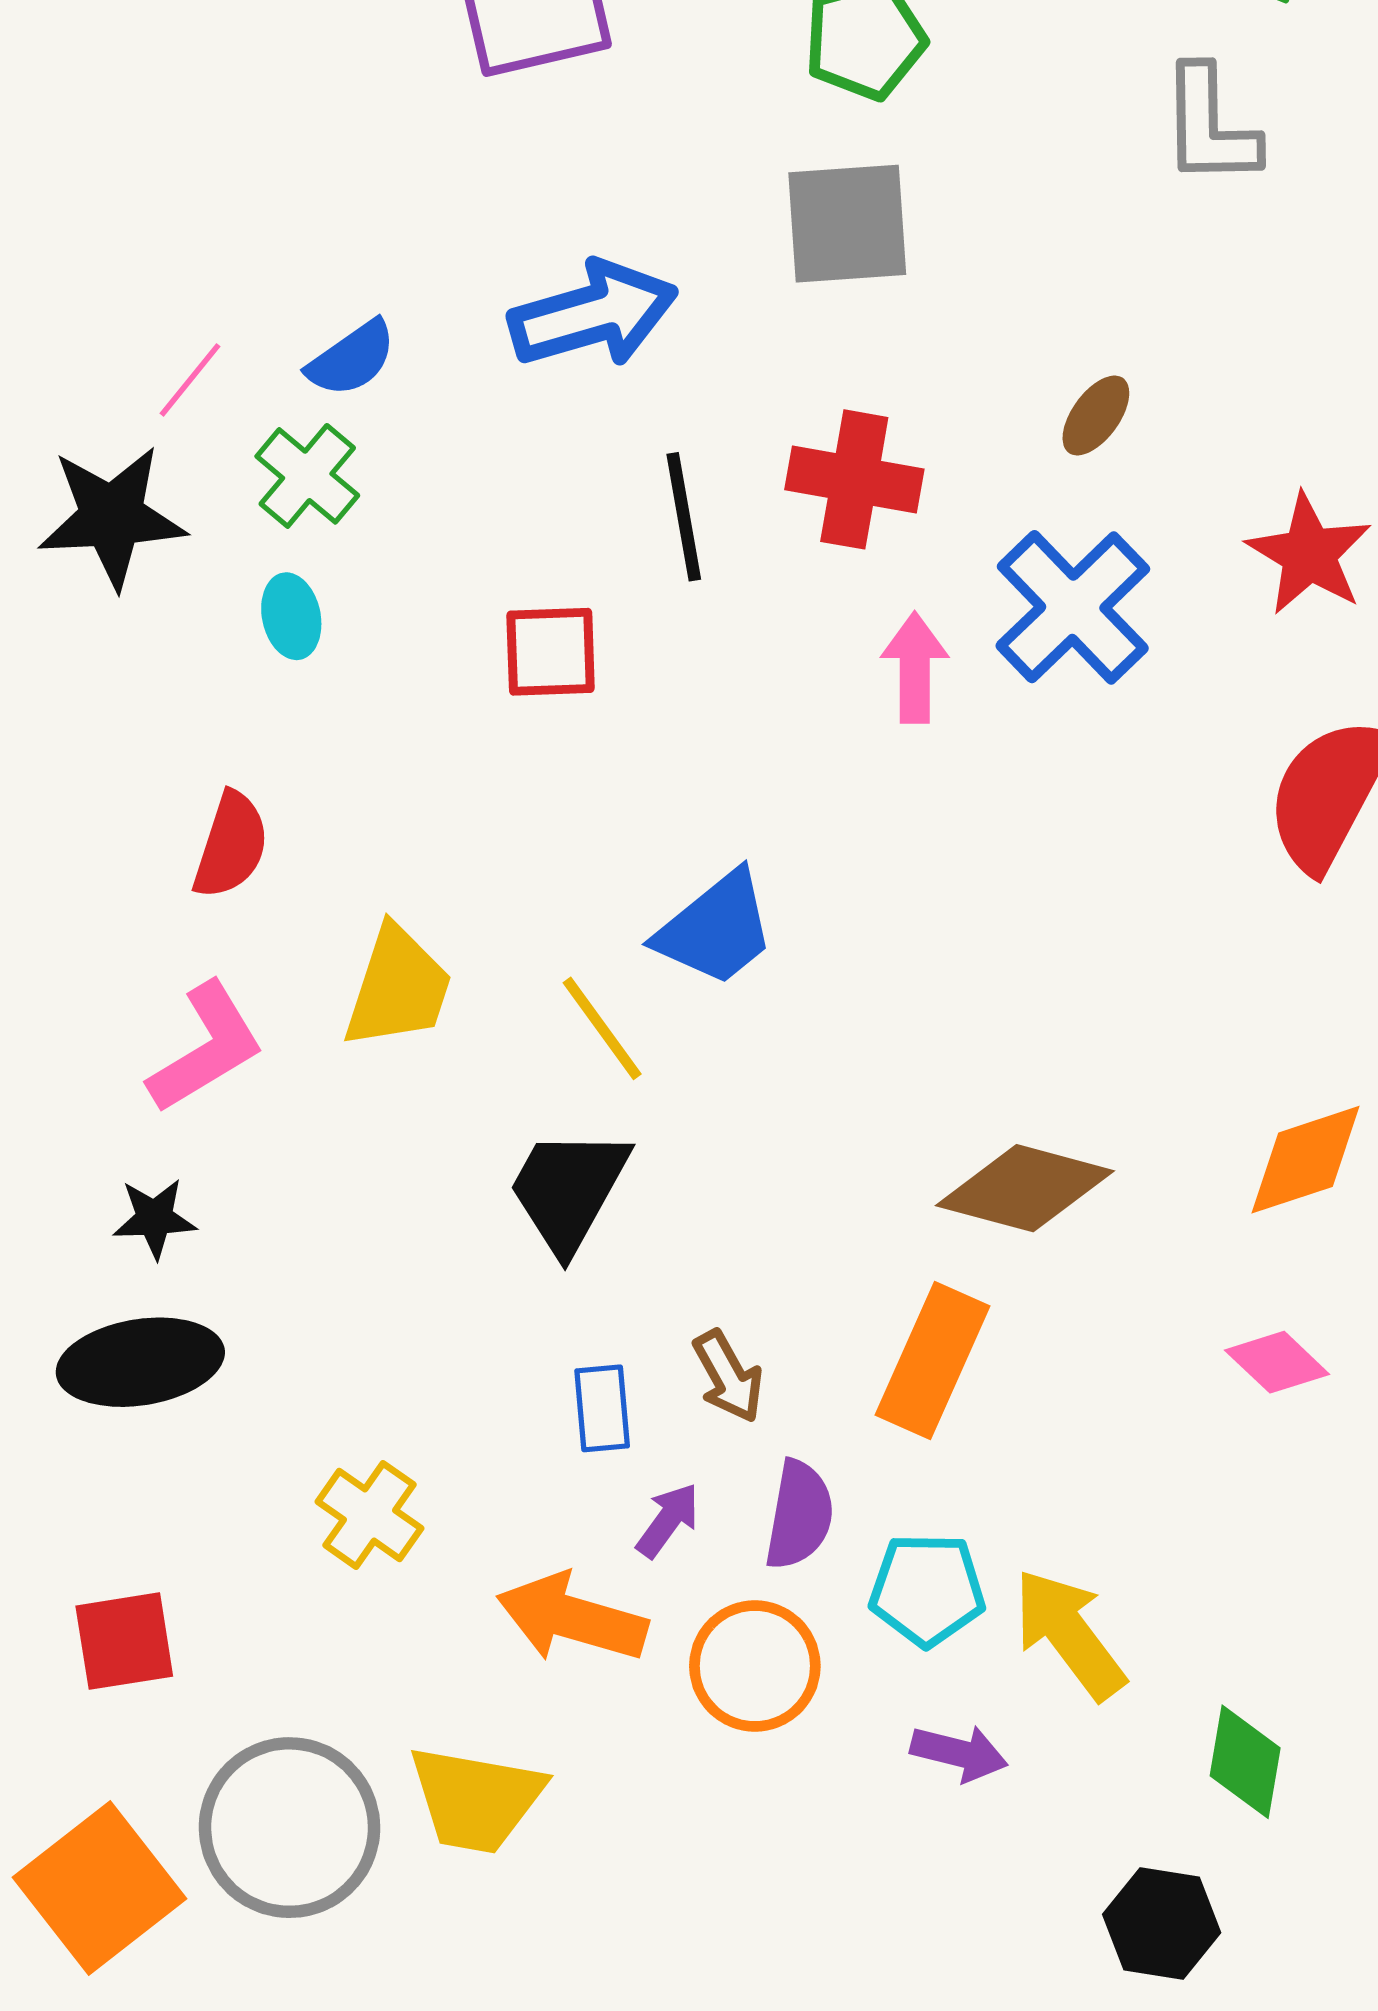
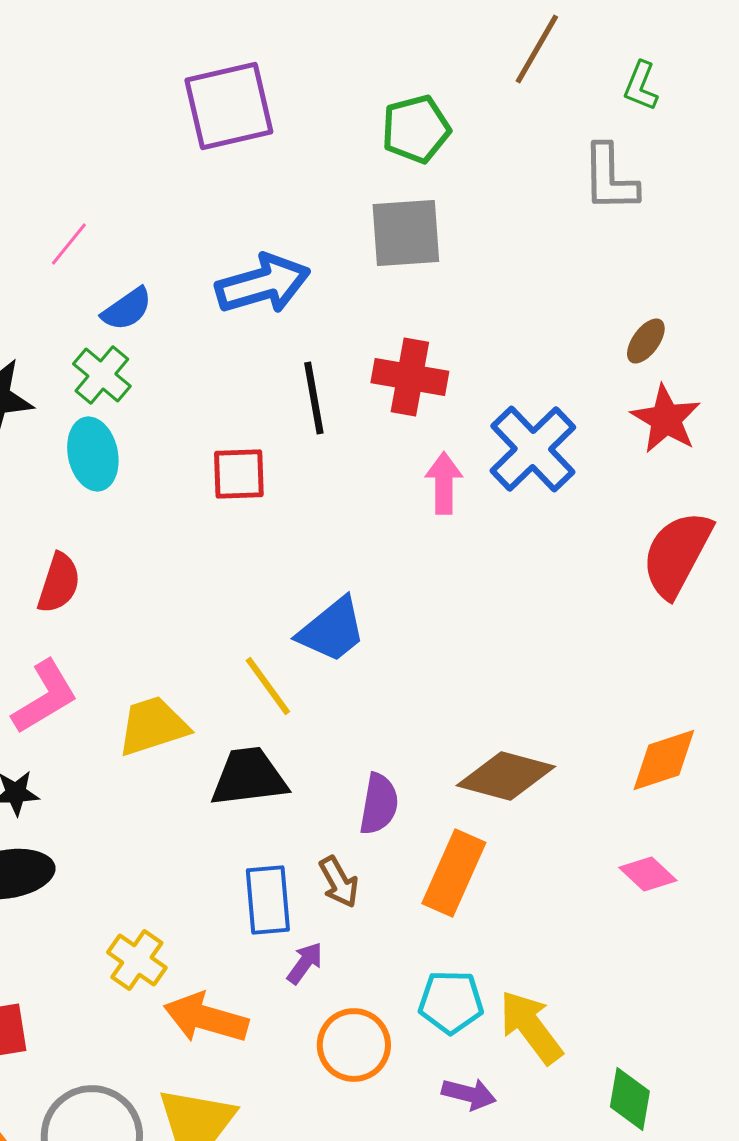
pink line: (190, 380) -> (69, 244), moved
brown ellipse: (1096, 415) -> (646, 341), moved
cyan ellipse: (291, 616) -> (93, 454), size x1.5
yellow trapezoid: (398, 987) -> (153, 726), moved, turned -126
black trapezoid: (568, 1190) -> (249, 777), turned 54
blue rectangle: (602, 1408) -> (268, 900), size x1.4
purple semicircle: (799, 1515) -> (379, 804), moved
orange arrow: (572, 1618) -> (206, 1018), moved

